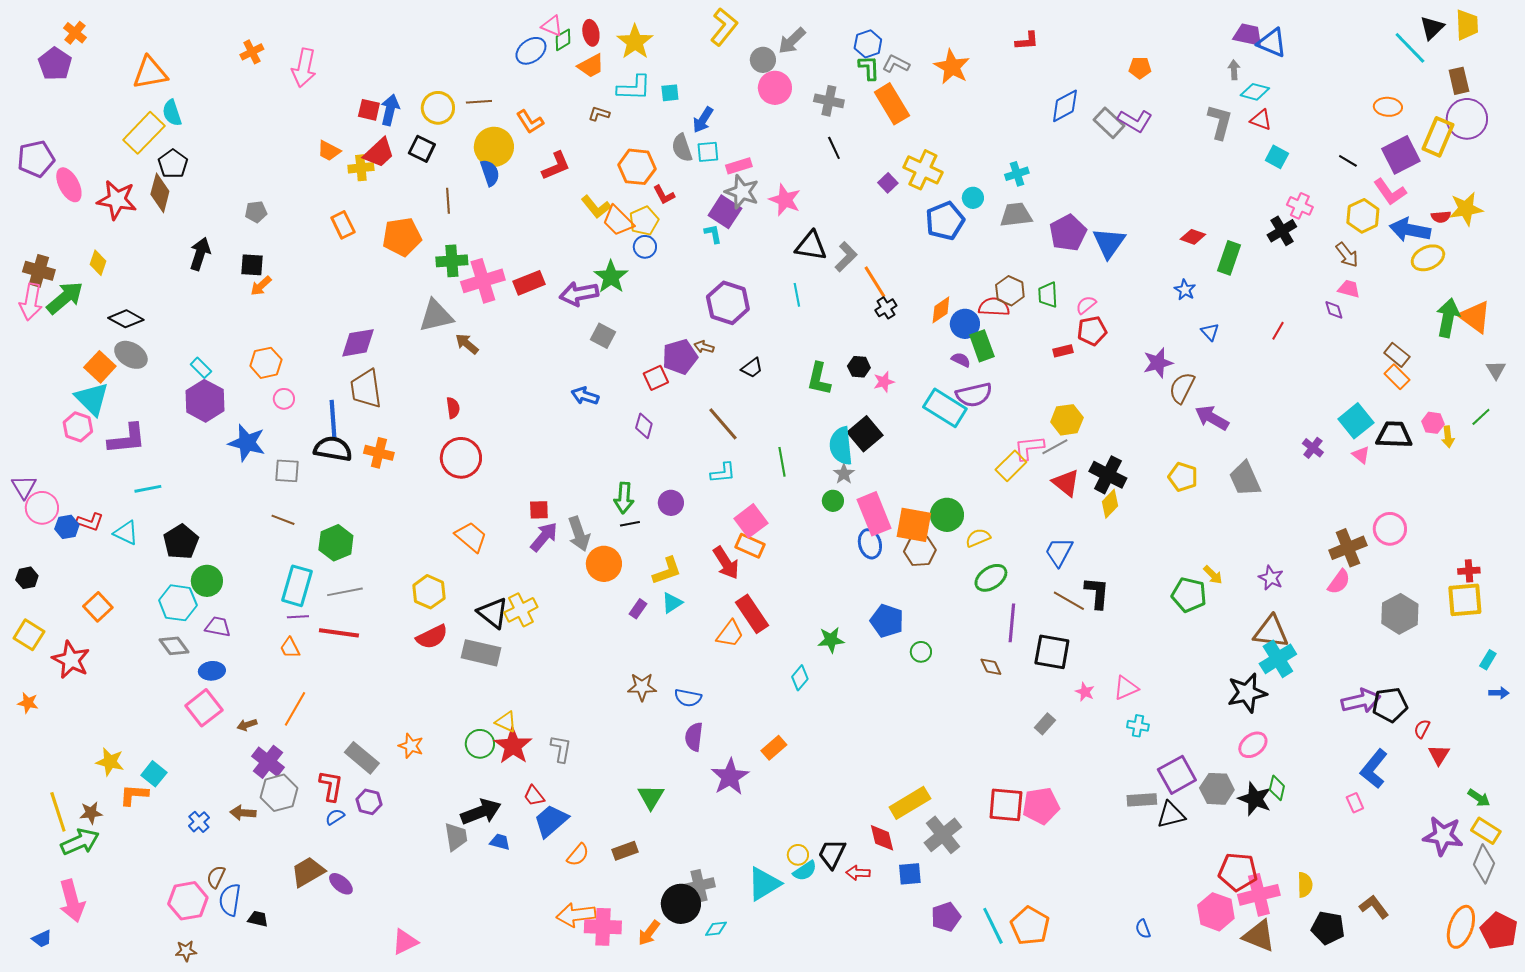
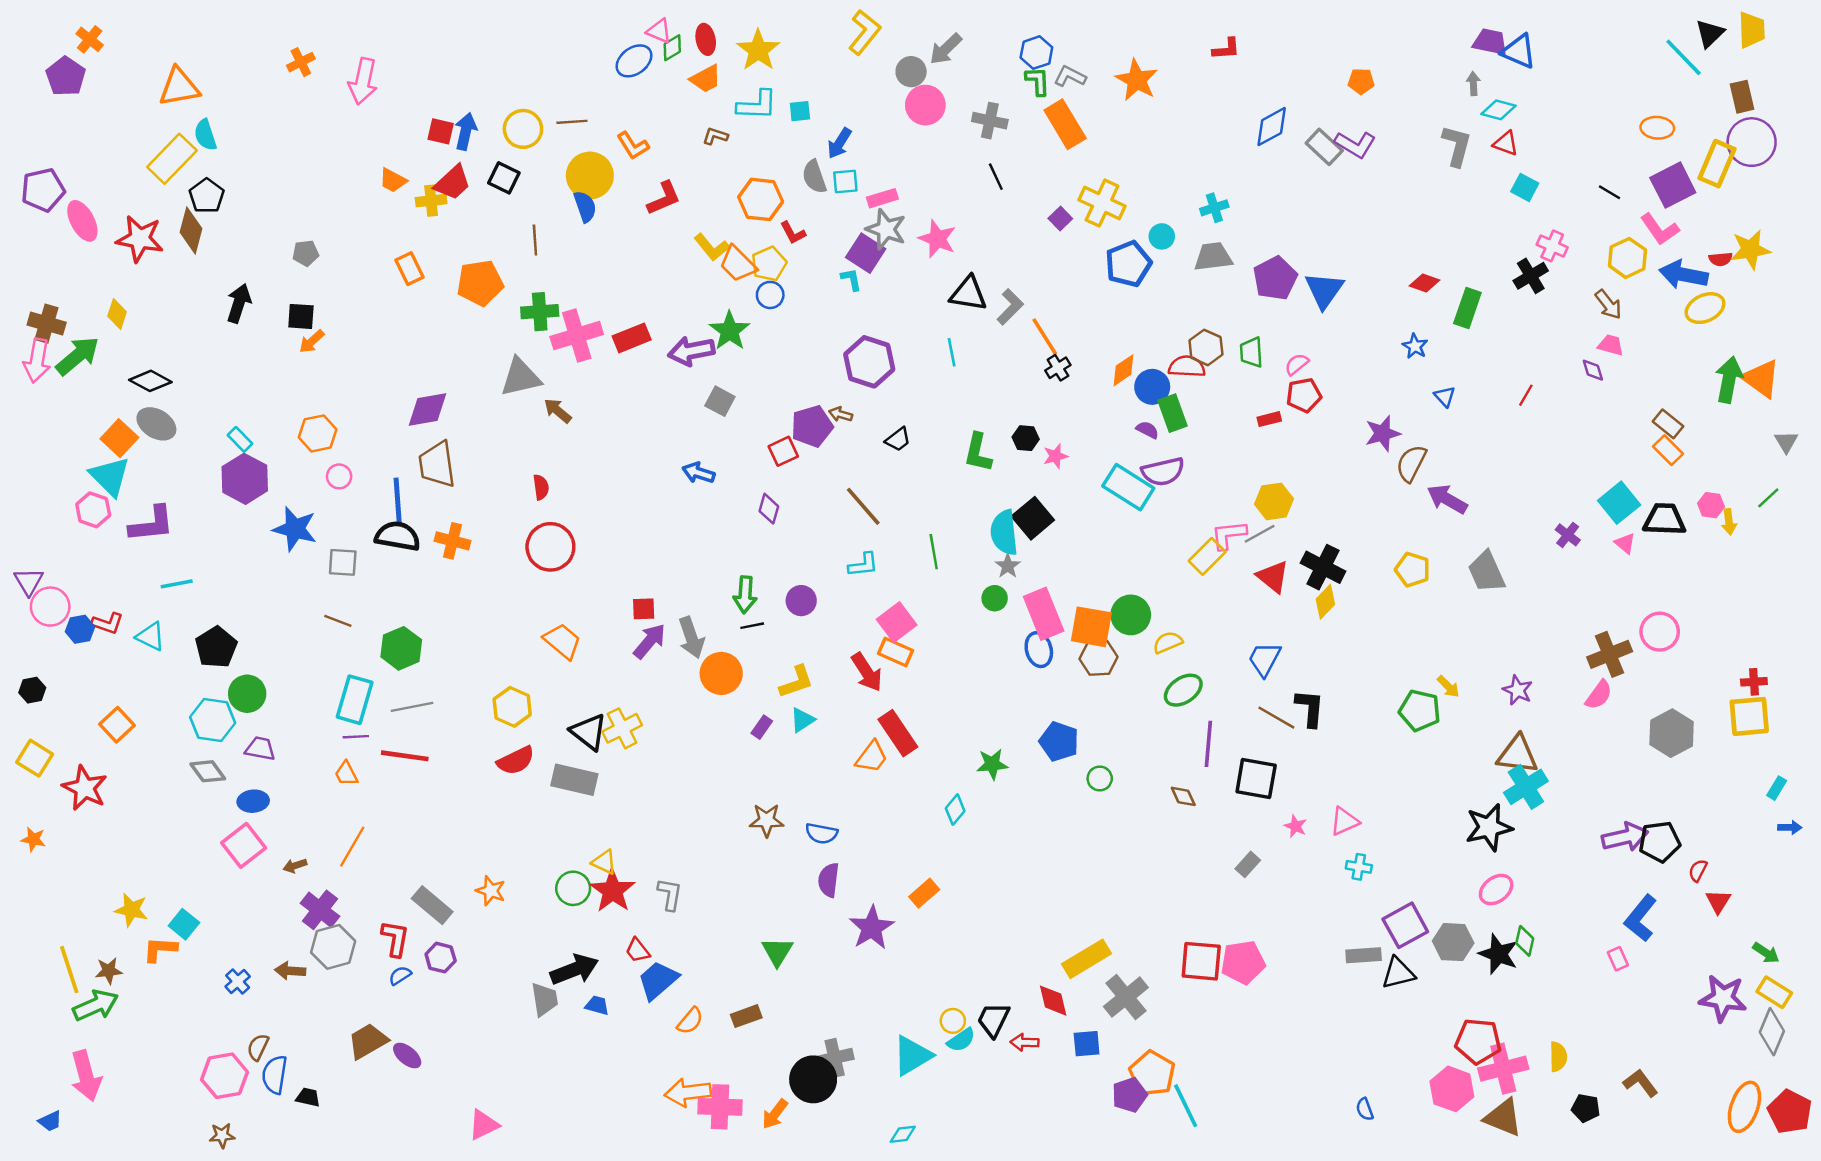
orange pentagon: (1030, 926) -> (1152, 1073), moved
black pentagon: (1328, 928) -> (1586, 1108), size x0.7
cyan diamond: (716, 929) -> (903, 1134), moved

